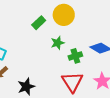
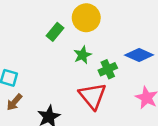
red triangle: (72, 82) -> (92, 96), moved

